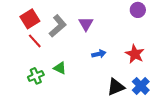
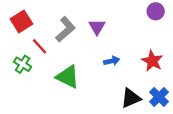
red square: (30, 19) -> (21, 21), moved
green triangle: (60, 68) -> (68, 77), size x1.6
green cross: (36, 76) -> (23, 64), moved, turned -35

